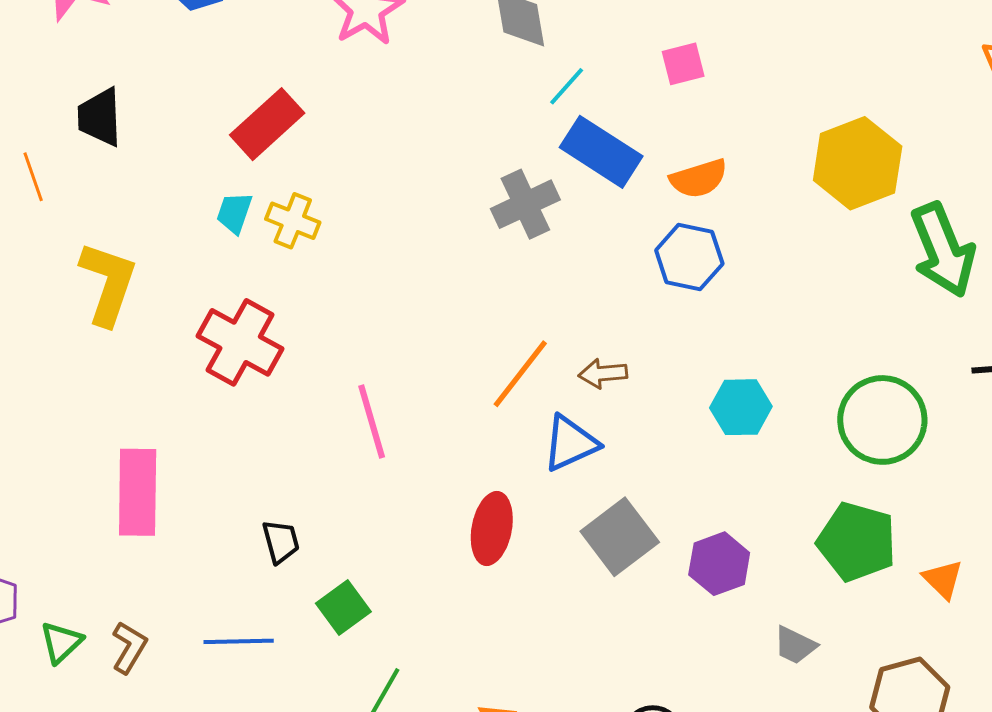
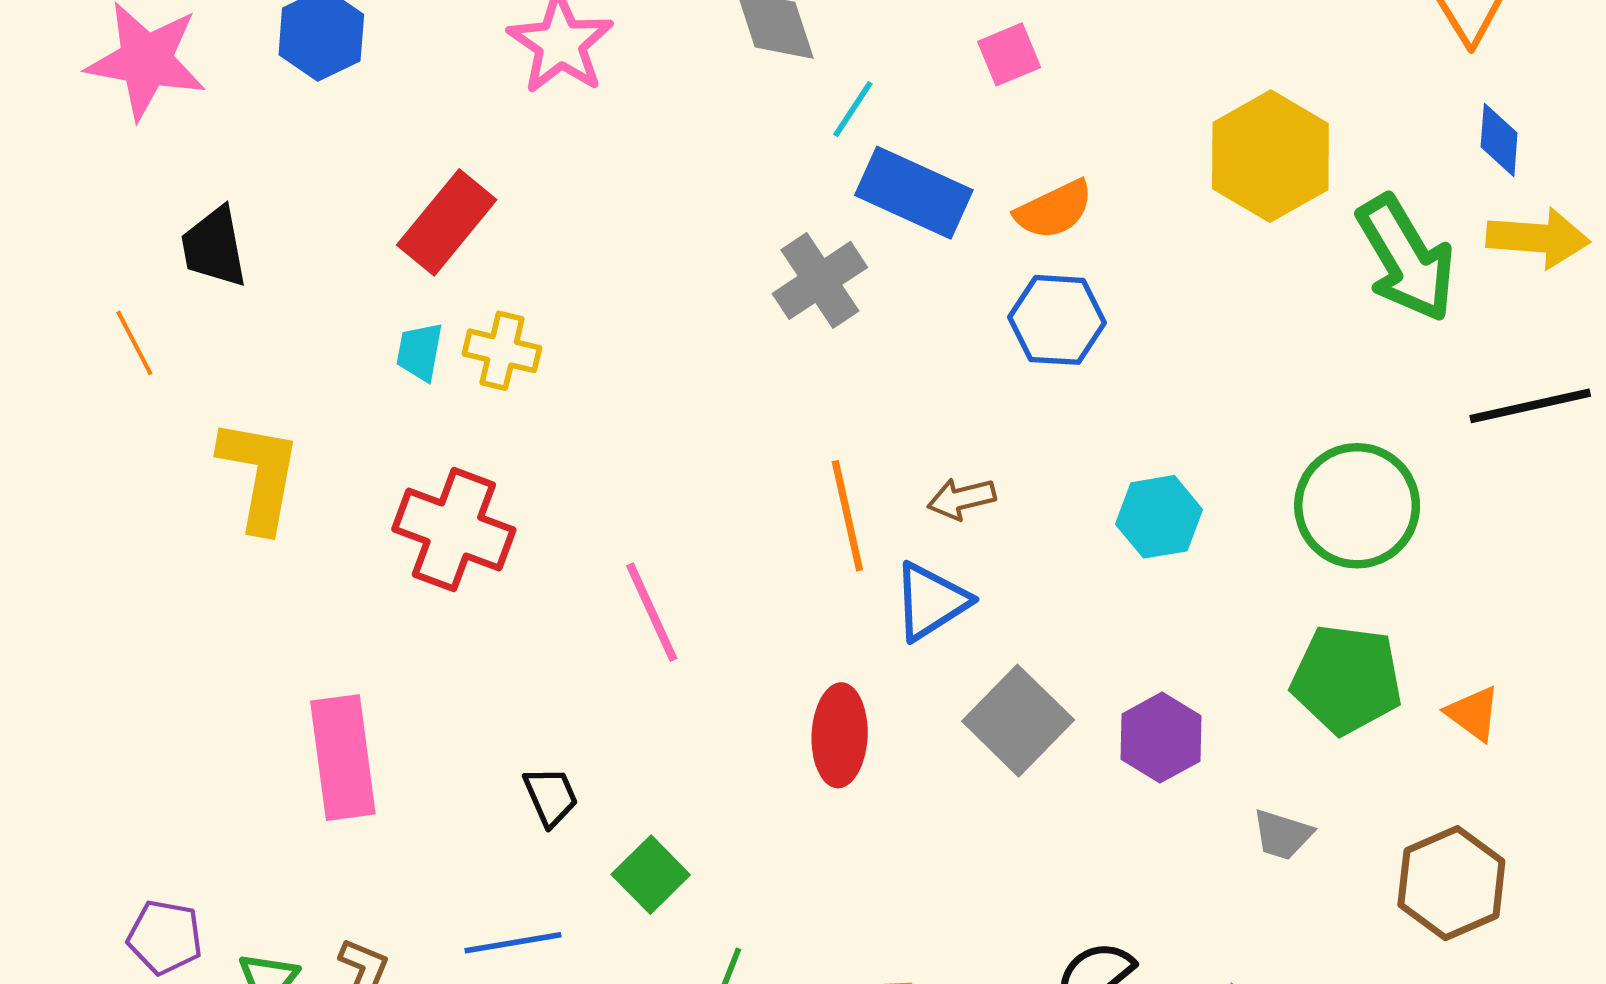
orange line: (520, 374) -> (847, 516), turned -42

